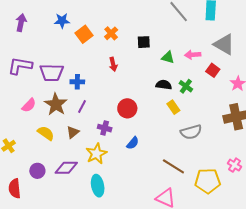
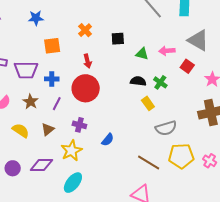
orange square: (84, 34) -> (52, 46), moved, turned 30
brown star: (56, 104) -> (30, 102), size x0.7
red circle: (127, 108) -> (86, 88), moved, size x1.4
yellow pentagon: (208, 181) -> (181, 156), moved
cyan ellipse: (98, 186) -> (73, 183), turned 50

